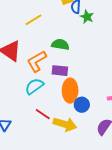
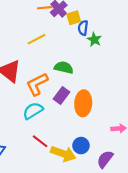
purple rectangle: (60, 71) -> (61, 96), turned -63
orange ellipse: (70, 91) -> (83, 103), moved
blue circle: (82, 105) -> (81, 146), moved

